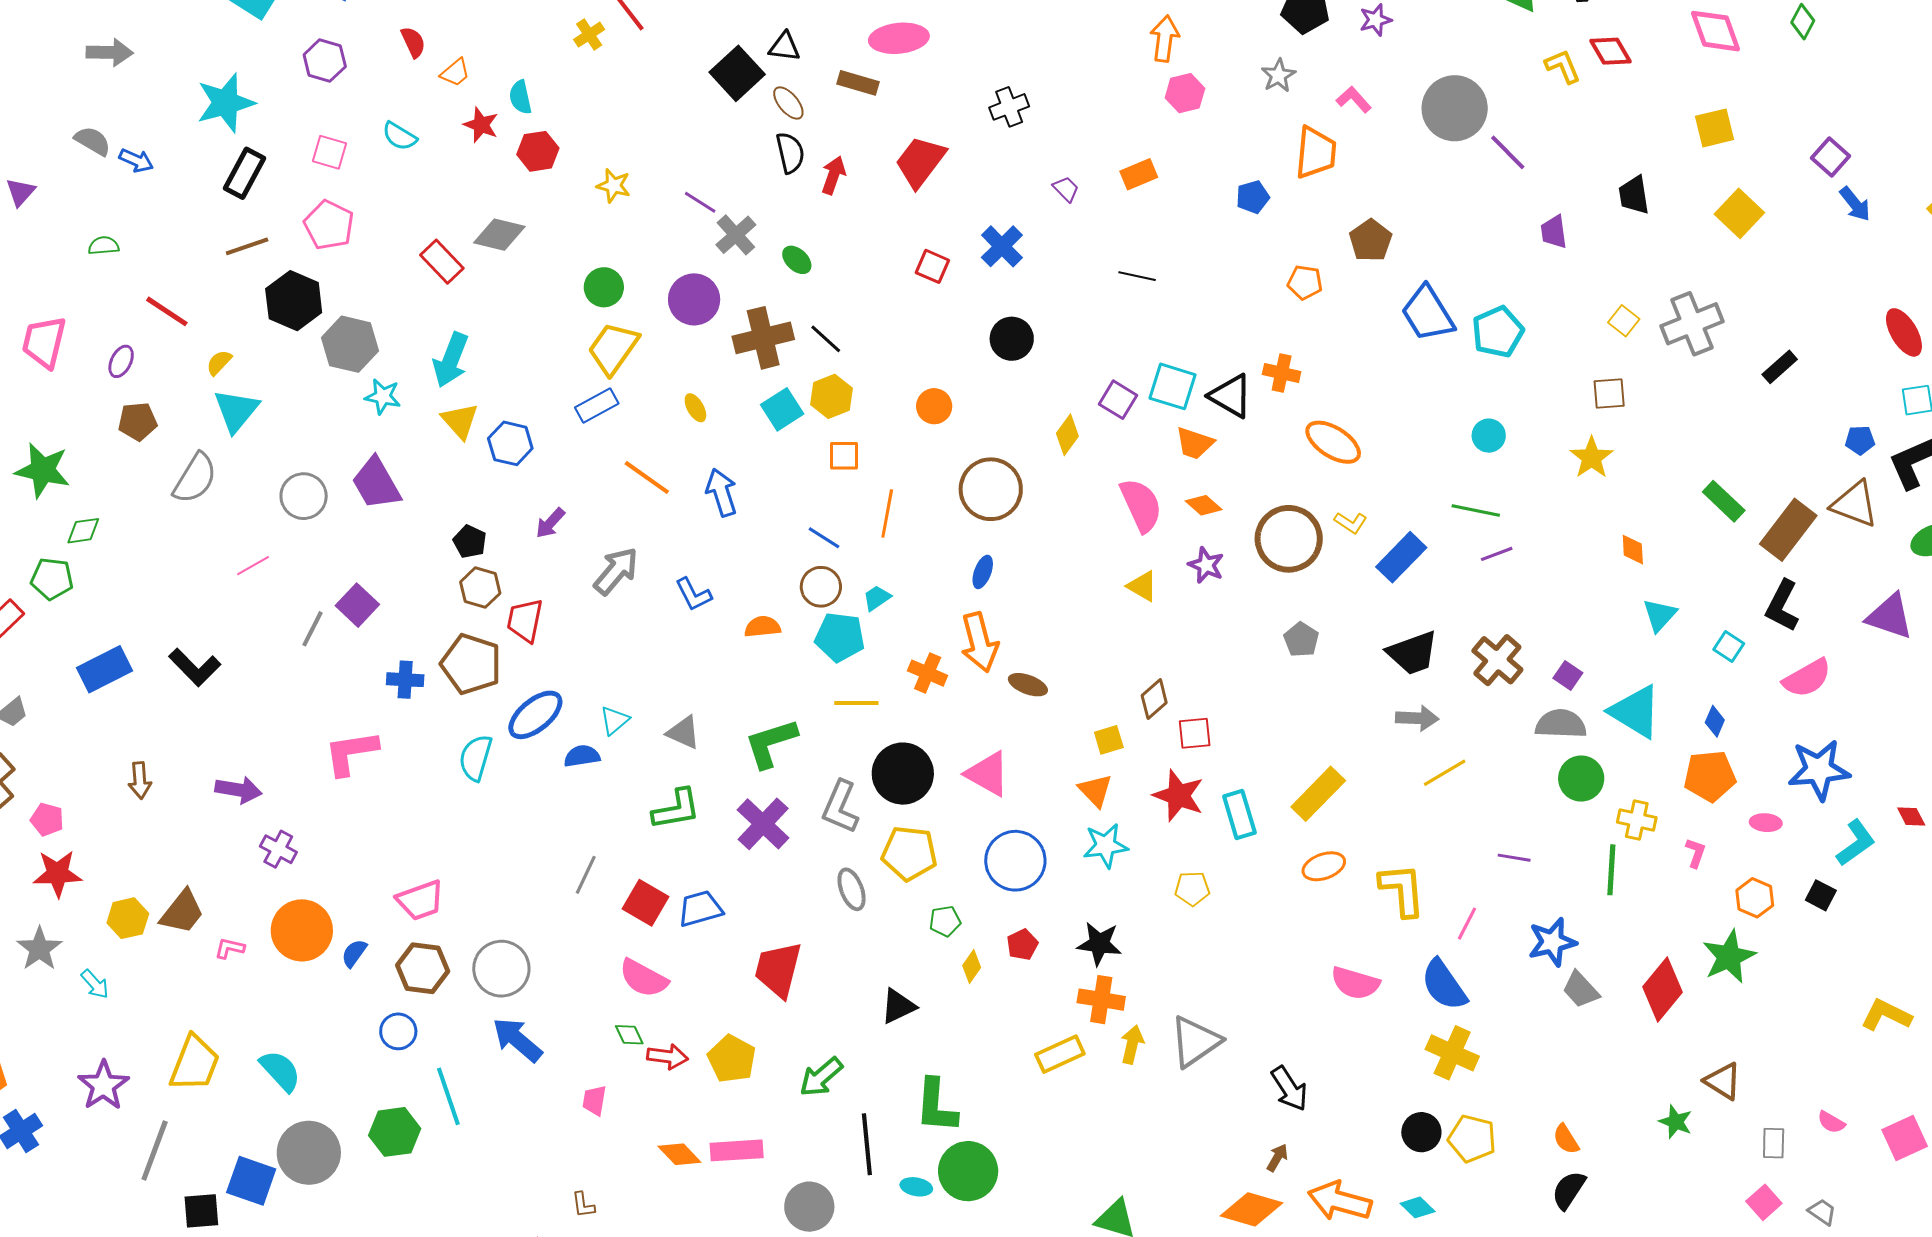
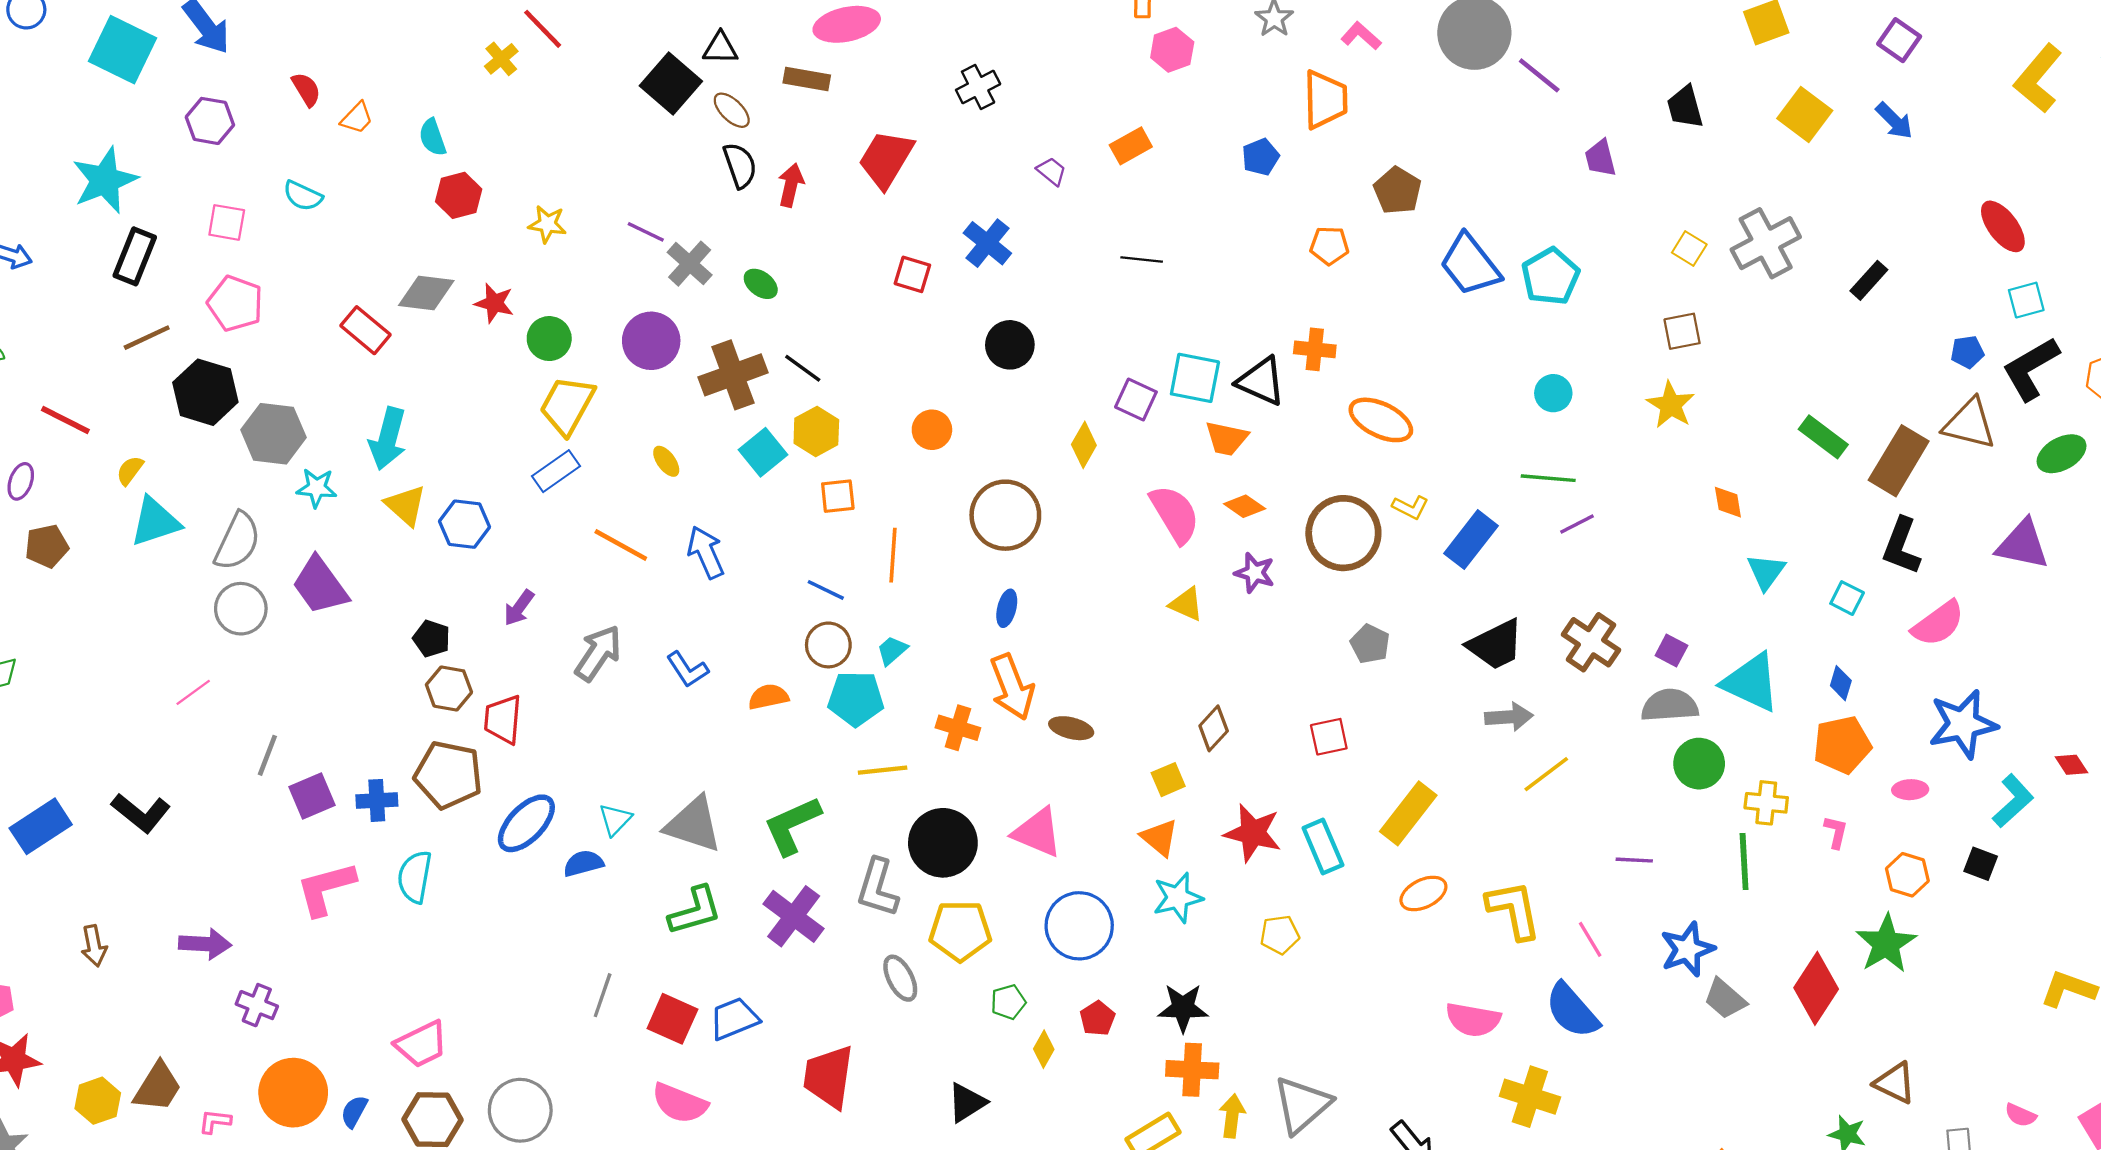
red star: (481, 125) -> (494, 303), moved
blue arrow: (1855, 204) -> (1894, 121), moved
cyan triangle: (236, 411) -> (155, 522), turned 39
gray semicircle: (195, 478) -> (237, 541), moved
purple square: (357, 605) -> (312, 796), moved, turned 30
gray triangle: (683, 732) -> (693, 824), size x1.5
red square: (1195, 733) -> (1329, 737), moved
cyan semicircle: (476, 758) -> (415, 877), moved
pink line: (1467, 924) -> (1590, 939), turned -52
yellow cross: (1452, 1053) -> (1530, 1097), moved

